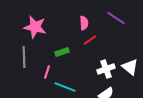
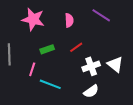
pink star: (35, 27) -> (33, 19), moved
red line: (90, 40) -> (76, 47), moved

